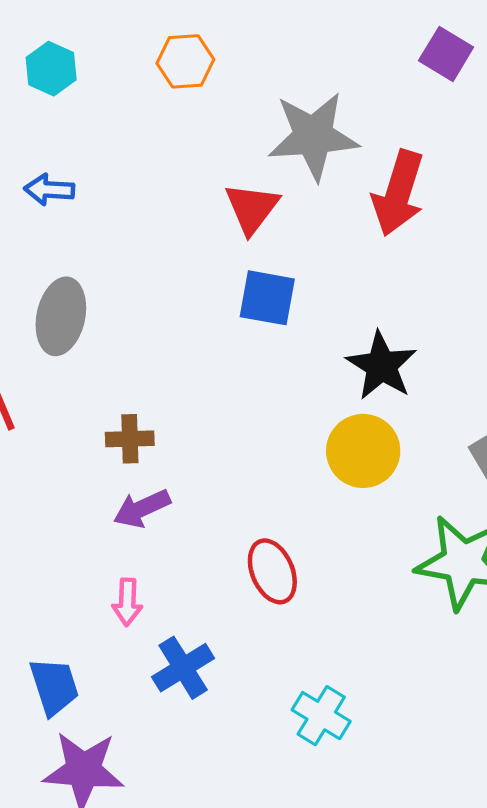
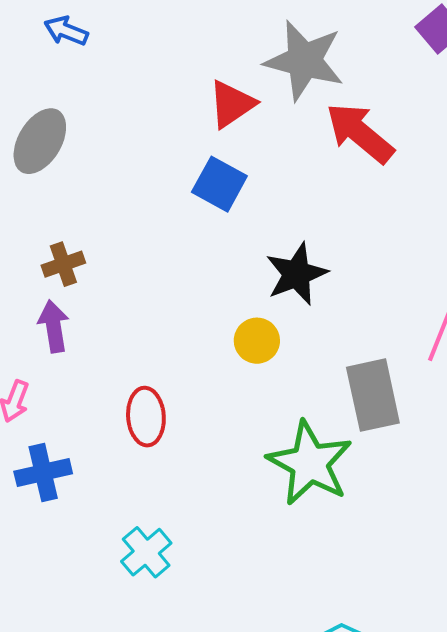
red arrow: (398, 193) -> (360, 133), turned 94
brown cross: (130, 439) -> (63, 264), turned -36
yellow circle: (363, 451) -> (257, 341), size x0.7
purple arrow: (142, 509) -> (54, 326), turned 87

